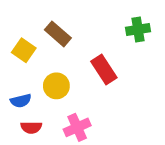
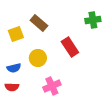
yellow square: (24, 50) -> (16, 34), turned 35
red semicircle: (31, 127) -> (12, 87), moved

